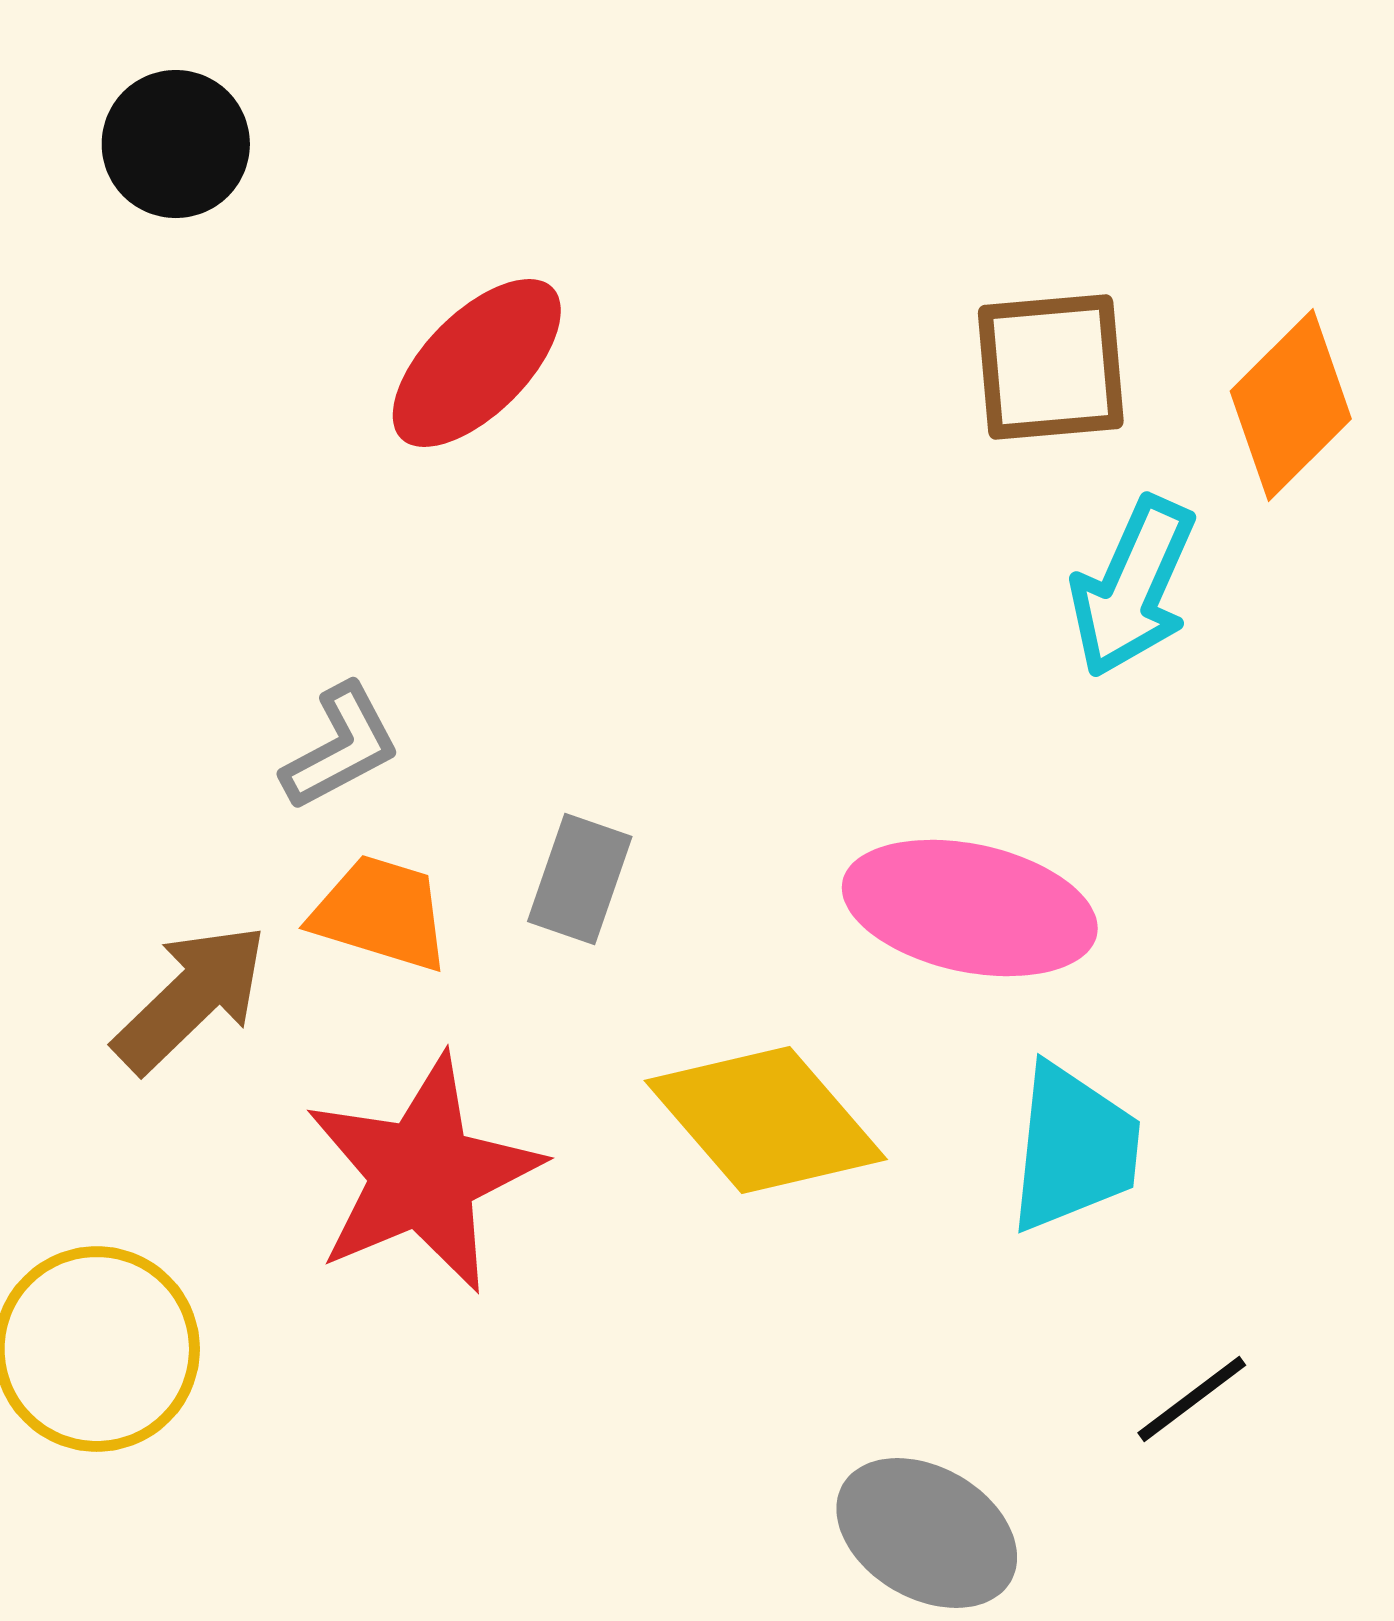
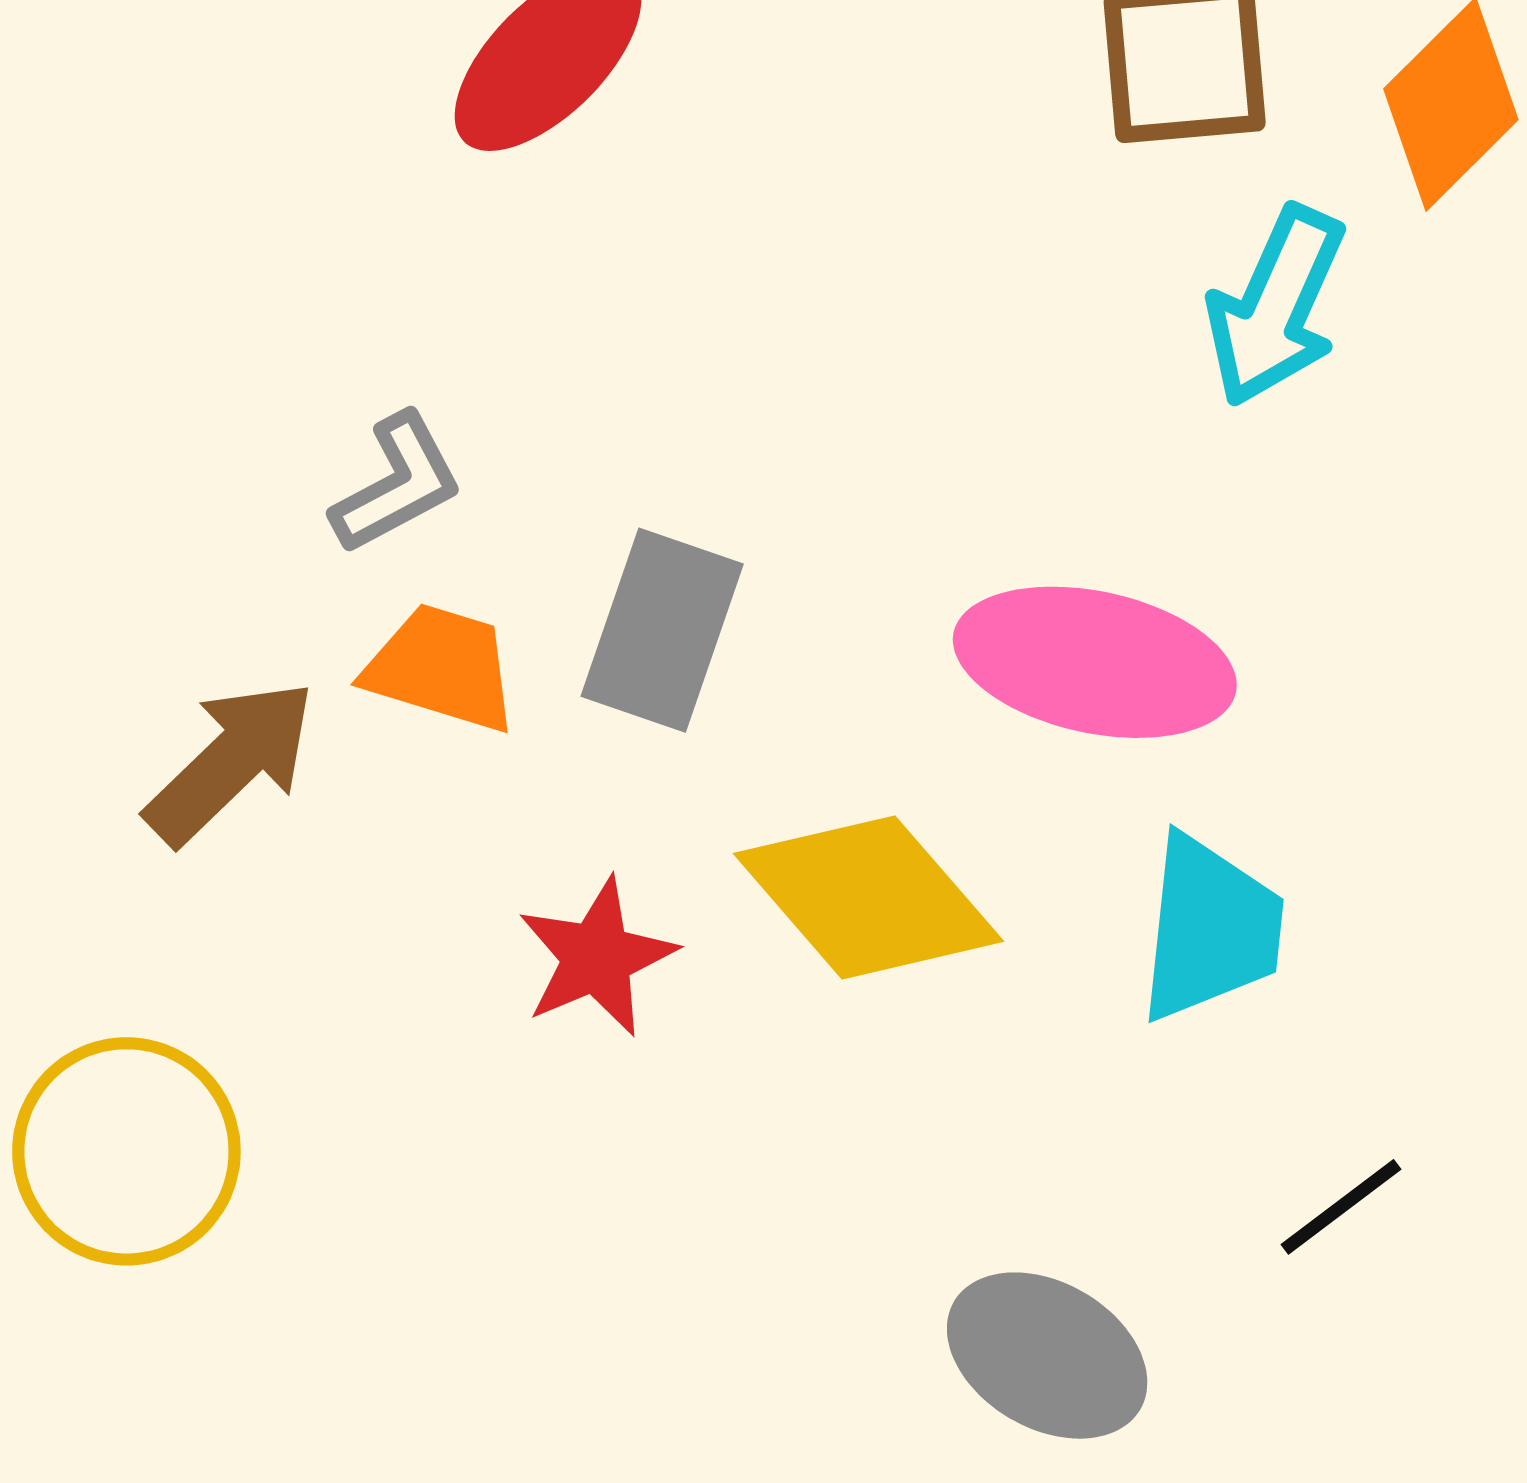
gray rectangle: (580, 879) -> (662, 630), size x1.4
red star: (423, 1174) -> (597, 957), moved, size x0.6

